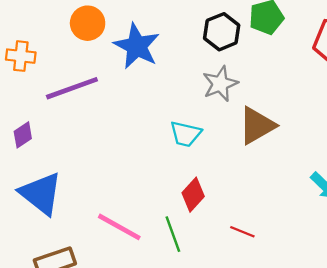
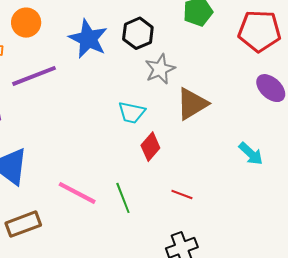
orange circle: (88, 23) -> (26, 23), moved
black hexagon: (222, 32) -> (138, 33), moved
red diamond: (193, 195) -> (150, 147), moved

